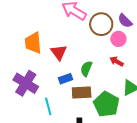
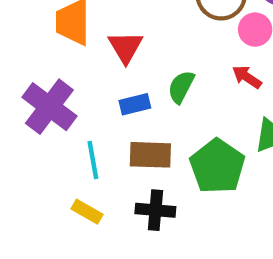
brown rectangle: (82, 93) -> (150, 155), moved

